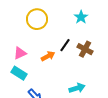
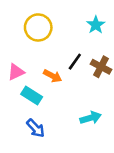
orange arrow: (48, 56) -> (53, 76), turned 56
cyan rectangle: (19, 73) -> (32, 96), moved

